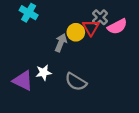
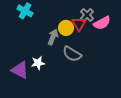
gray semicircle: (76, 82) -> (72, 54), moved

